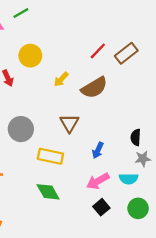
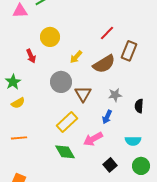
brown rectangle: (126, 53) -> (129, 51), moved, turned -30
gray circle: (21, 129) -> (61, 82), moved
yellow rectangle: (50, 156) -> (67, 122), turned -55
gray star: (143, 159) -> (115, 95), moved
pink arrow: (98, 181) -> (93, 139), moved

